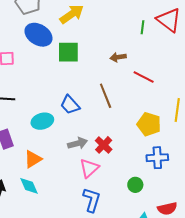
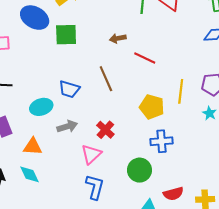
blue trapezoid: (70, 105) -> (69, 89), turned -30
gray arrow: (78, 143) -> (67, 127), moved
orange triangle: (33, 159) -> (33, 147), turned 36
green circle: (135, 185) -> (139, 170), size x1.5

